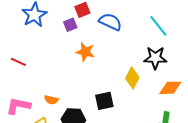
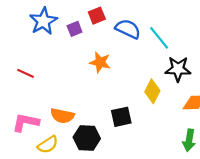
purple square: (70, 25) -> (75, 29), moved
cyan line: (158, 26) -> (159, 38), moved
orange semicircle: (51, 100) -> (62, 116), size x1.5

